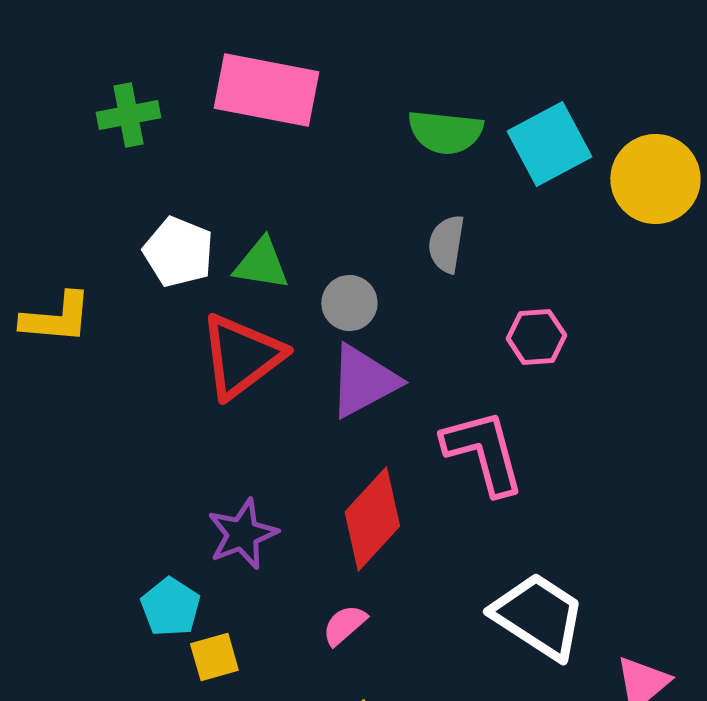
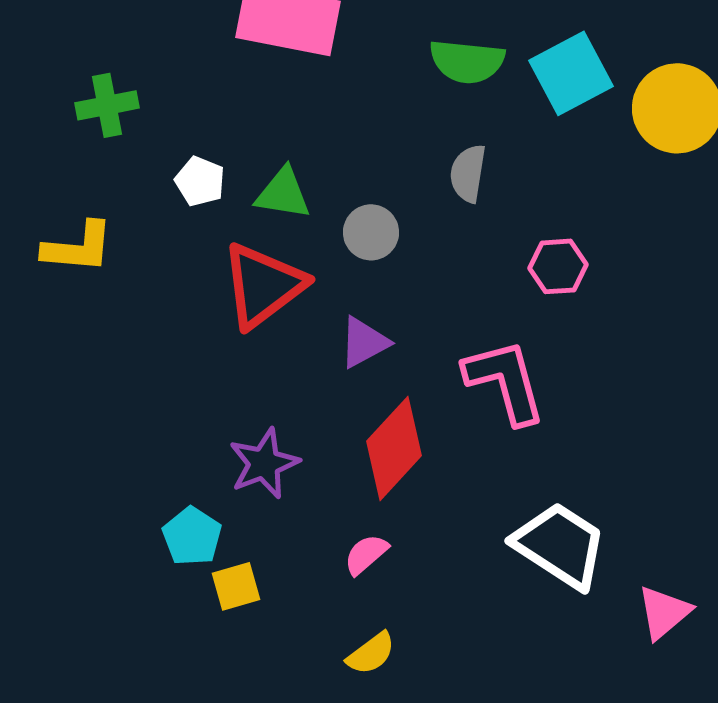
green cross: (128, 115) -> (107, 105), moved
white pentagon: (178, 252) -> (200, 181), size x0.7
purple triangle: (363, 381) -> (364, 342), moved, size x0.7

